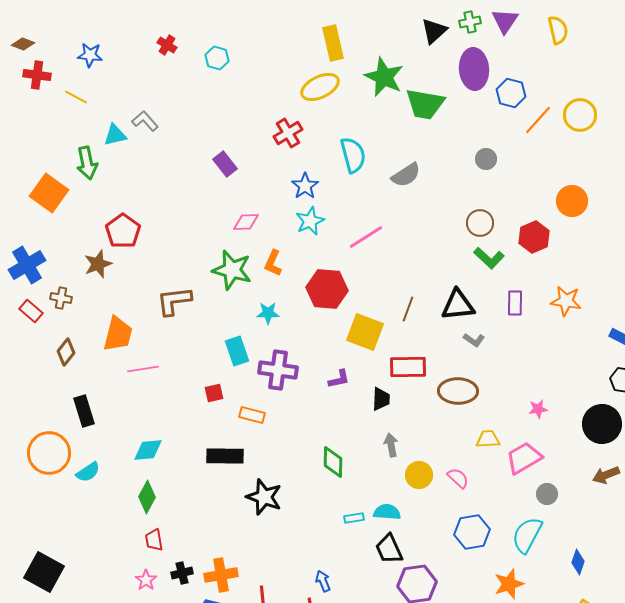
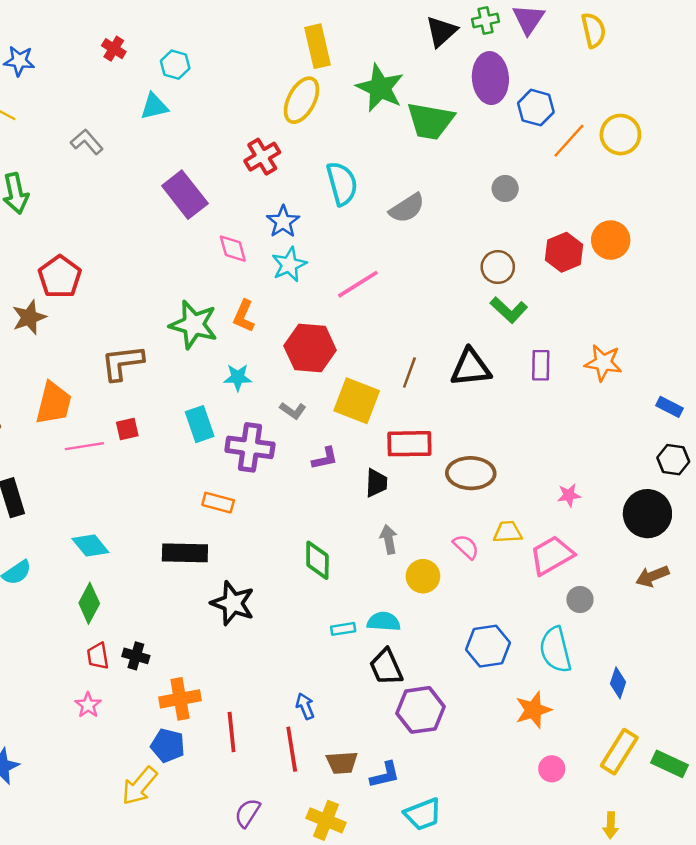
yellow ellipse: (320, 87) -> (301, 100), turned -36
cyan triangle: (115, 135) -> (154, 106), moved
purple rectangle: (225, 164) -> (185, 195), size x1.5
pink diamond: (246, 222) -> (233, 249), moved, turned 76
red hexagon: (534, 237) -> (564, 252), moved
gray L-shape: (474, 340) -> (293, 411), moved
red square: (214, 393) -> (127, 429), moved
cyan diamond: (148, 450) -> (90, 546), turned 56
pink semicircle: (458, 478) -> (466, 547), moved
cyan semicircle: (527, 535) -> (555, 650), turned -42
black cross: (182, 573) -> (136, 656), moved, turned 30

